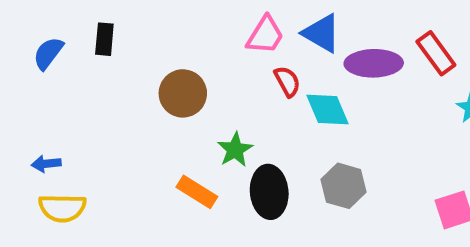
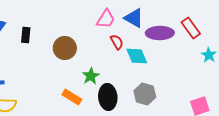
black rectangle: (104, 39) -> (26, 35), moved

